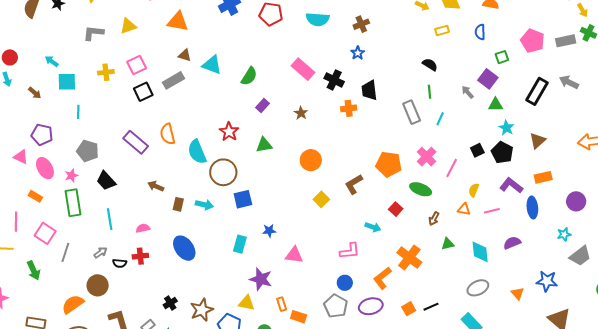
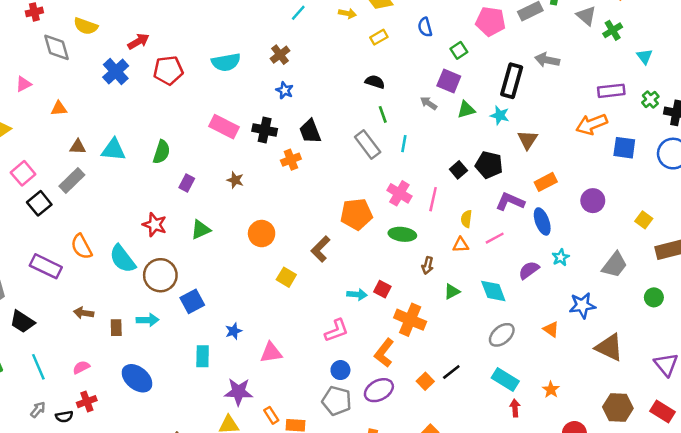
orange triangle: (178, 22) -> (59, 108), size x0.6
cyan star: (507, 128) -> (500, 115), moved
red square: (396, 209) -> (382, 289), moved
cyan star: (564, 234) -> (561, 257), moved

